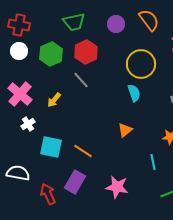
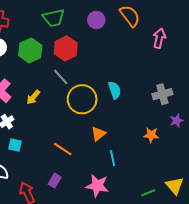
yellow circle: (141, 64) -> (82, 99), moved
orange triangle: (125, 130) -> (98, 134), moved
cyan square: (51, 147) -> (15, 145), moved, size x0.6
cyan line: (153, 162) -> (113, 158), moved
purple rectangle: (75, 182) -> (55, 181), size x0.6

